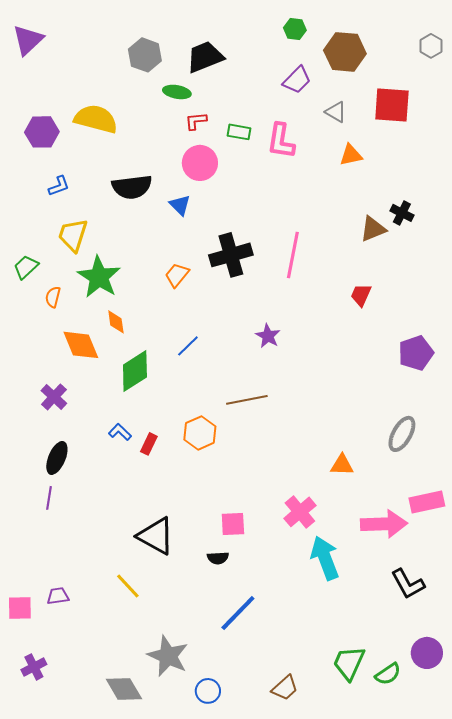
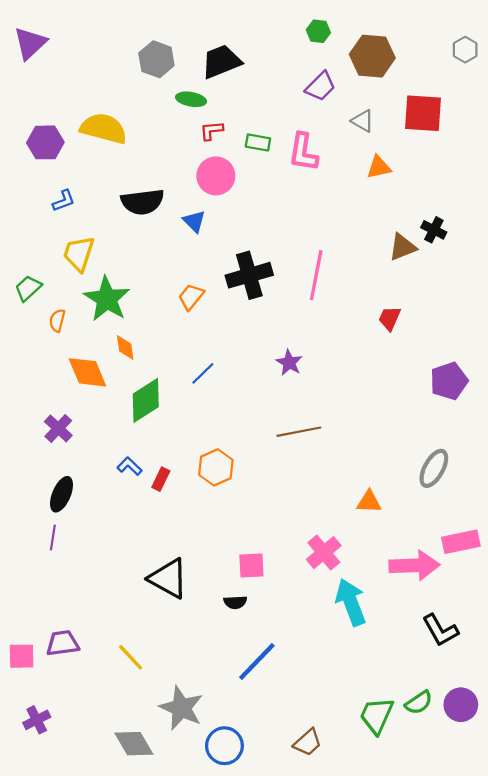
brown line: (247, 400) -> (299, 432), moved
yellow line: (128, 586) -> (131, 657), moved
purple trapezoid: (58, 596) -> (63, 643), size x1.4
green semicircle: (388, 674) -> (419, 703), moved
blue circle: (208, 691) -> (224, 746), size x1.4

